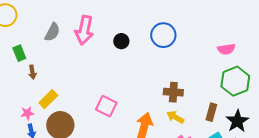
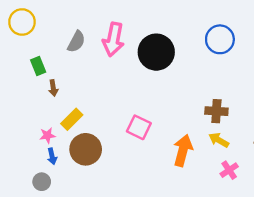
blue circle: (163, 35) -> (220, 39), moved
black circle: (121, 41) -> (156, 52), size x2.0

